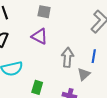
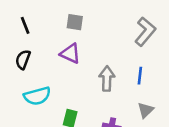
gray triangle: (84, 74) -> (145, 110), moved

